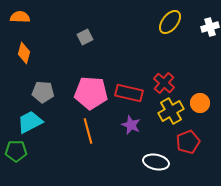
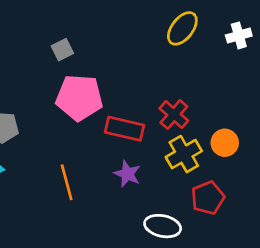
pink pentagon: (91, 93) -> (79, 98), moved

